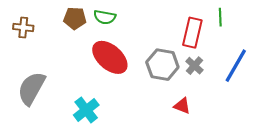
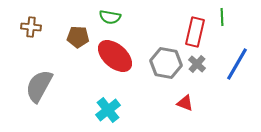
brown pentagon: (75, 18) -> (78, 37), moved
cyan cross: (86, 110) -> (108, 110), moved

